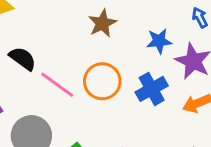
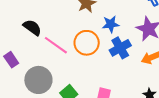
blue star: (159, 41) -> (111, 24), moved

